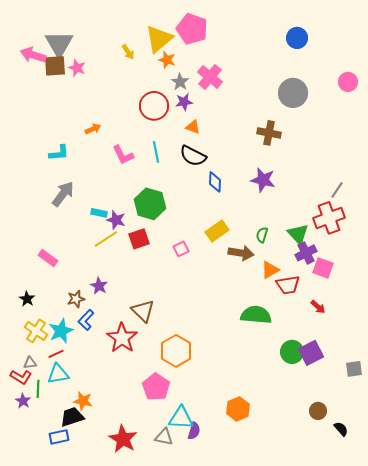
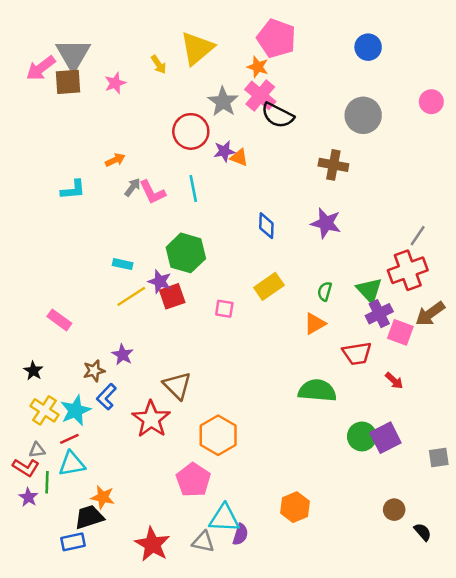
pink pentagon: (192, 29) -> (276, 38), moved
pink arrow: (33, 55) -> (41, 68), turned -55
orange star: (167, 60) -> (258, 67), moved
pink star: (77, 68) -> (115, 83), moved, turned 30
gray star: (180, 82) -> (223, 102), size x1.4
purple star: (184, 102) -> (224, 151), moved
black semicircle: (193, 156) -> (278, 115), moved
gray arrow: (63, 194) -> (133, 187), moved, size x0.6
purple star: (116, 220) -> (160, 281), moved
pink square: (181, 249) -> (224, 309), turned 35
brown arrow: (241, 253) -> (430, 314), moved, turned 135
orange triangle: (270, 270) -> (315, 324), moved

